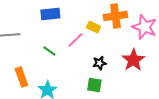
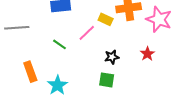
red star: (133, 60) -> (147, 54), size x0.6

